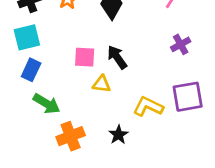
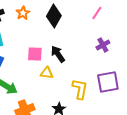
yellow L-shape: (148, 107) -> (80, 89), turned 75

